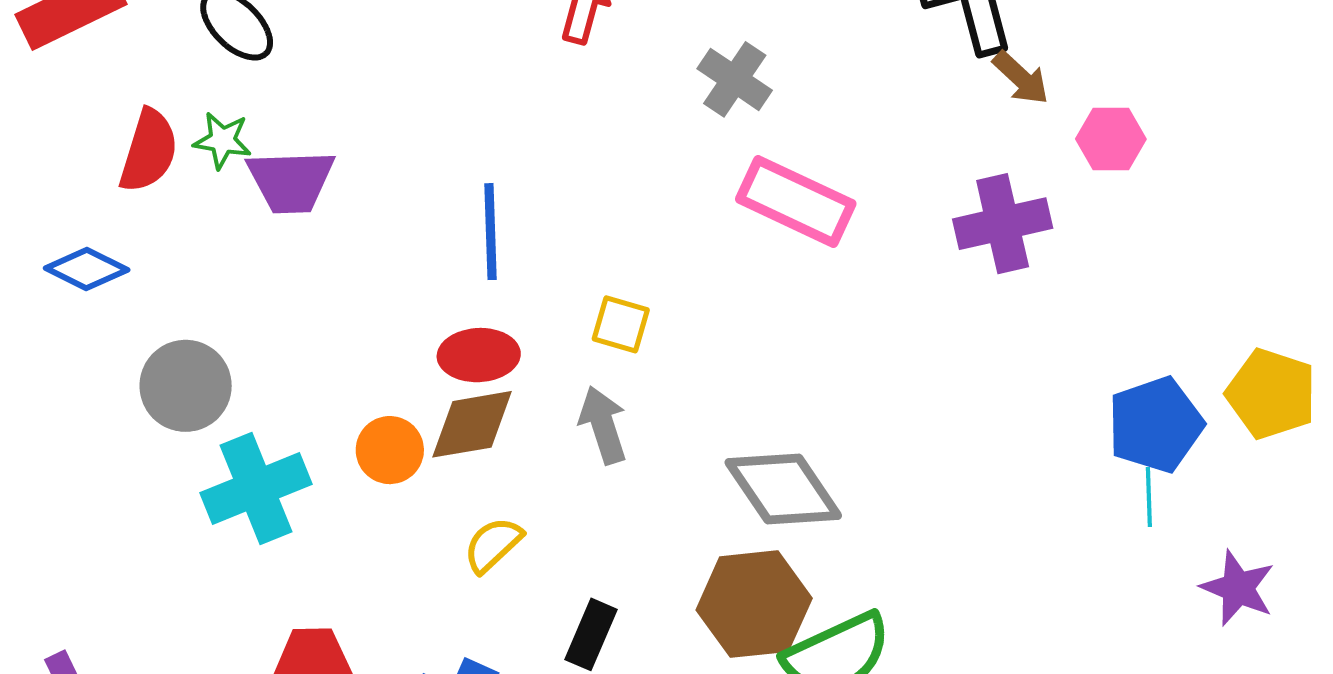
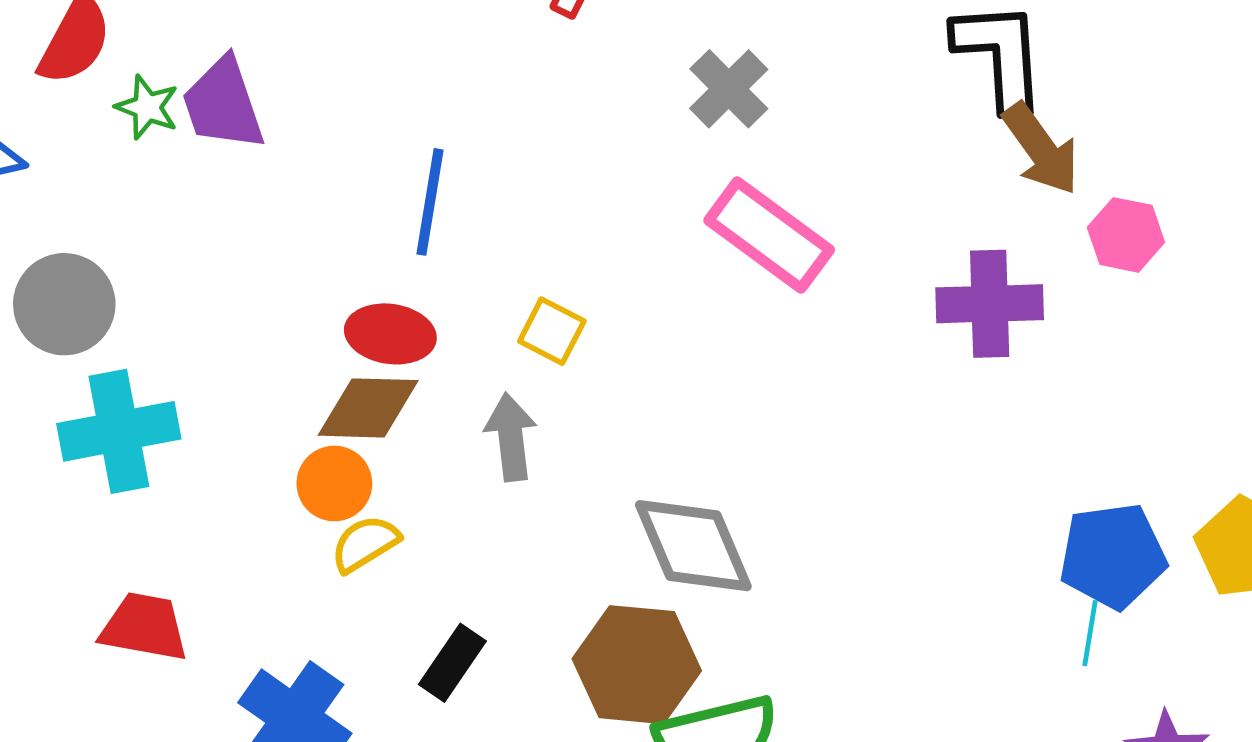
brown arrow: (1021, 78) -> (1041, 149), size x1.4
green star: (222, 140) -> (147, 107), moved
purple trapezoid: (291, 181) -> (223, 104), turned 62
orange circle: (390, 450) -> (334, 483), moved

